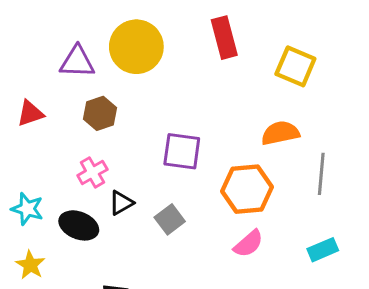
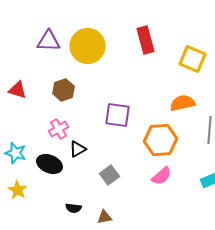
purple triangle: (77, 62) -> (48, 41), moved
red triangle: (30, 113) -> (18, 90), turned 36
gray square: (170, 219) -> (110, 175), moved

